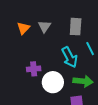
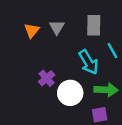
purple cross: (34, 69) -> (47, 78), turned -32

